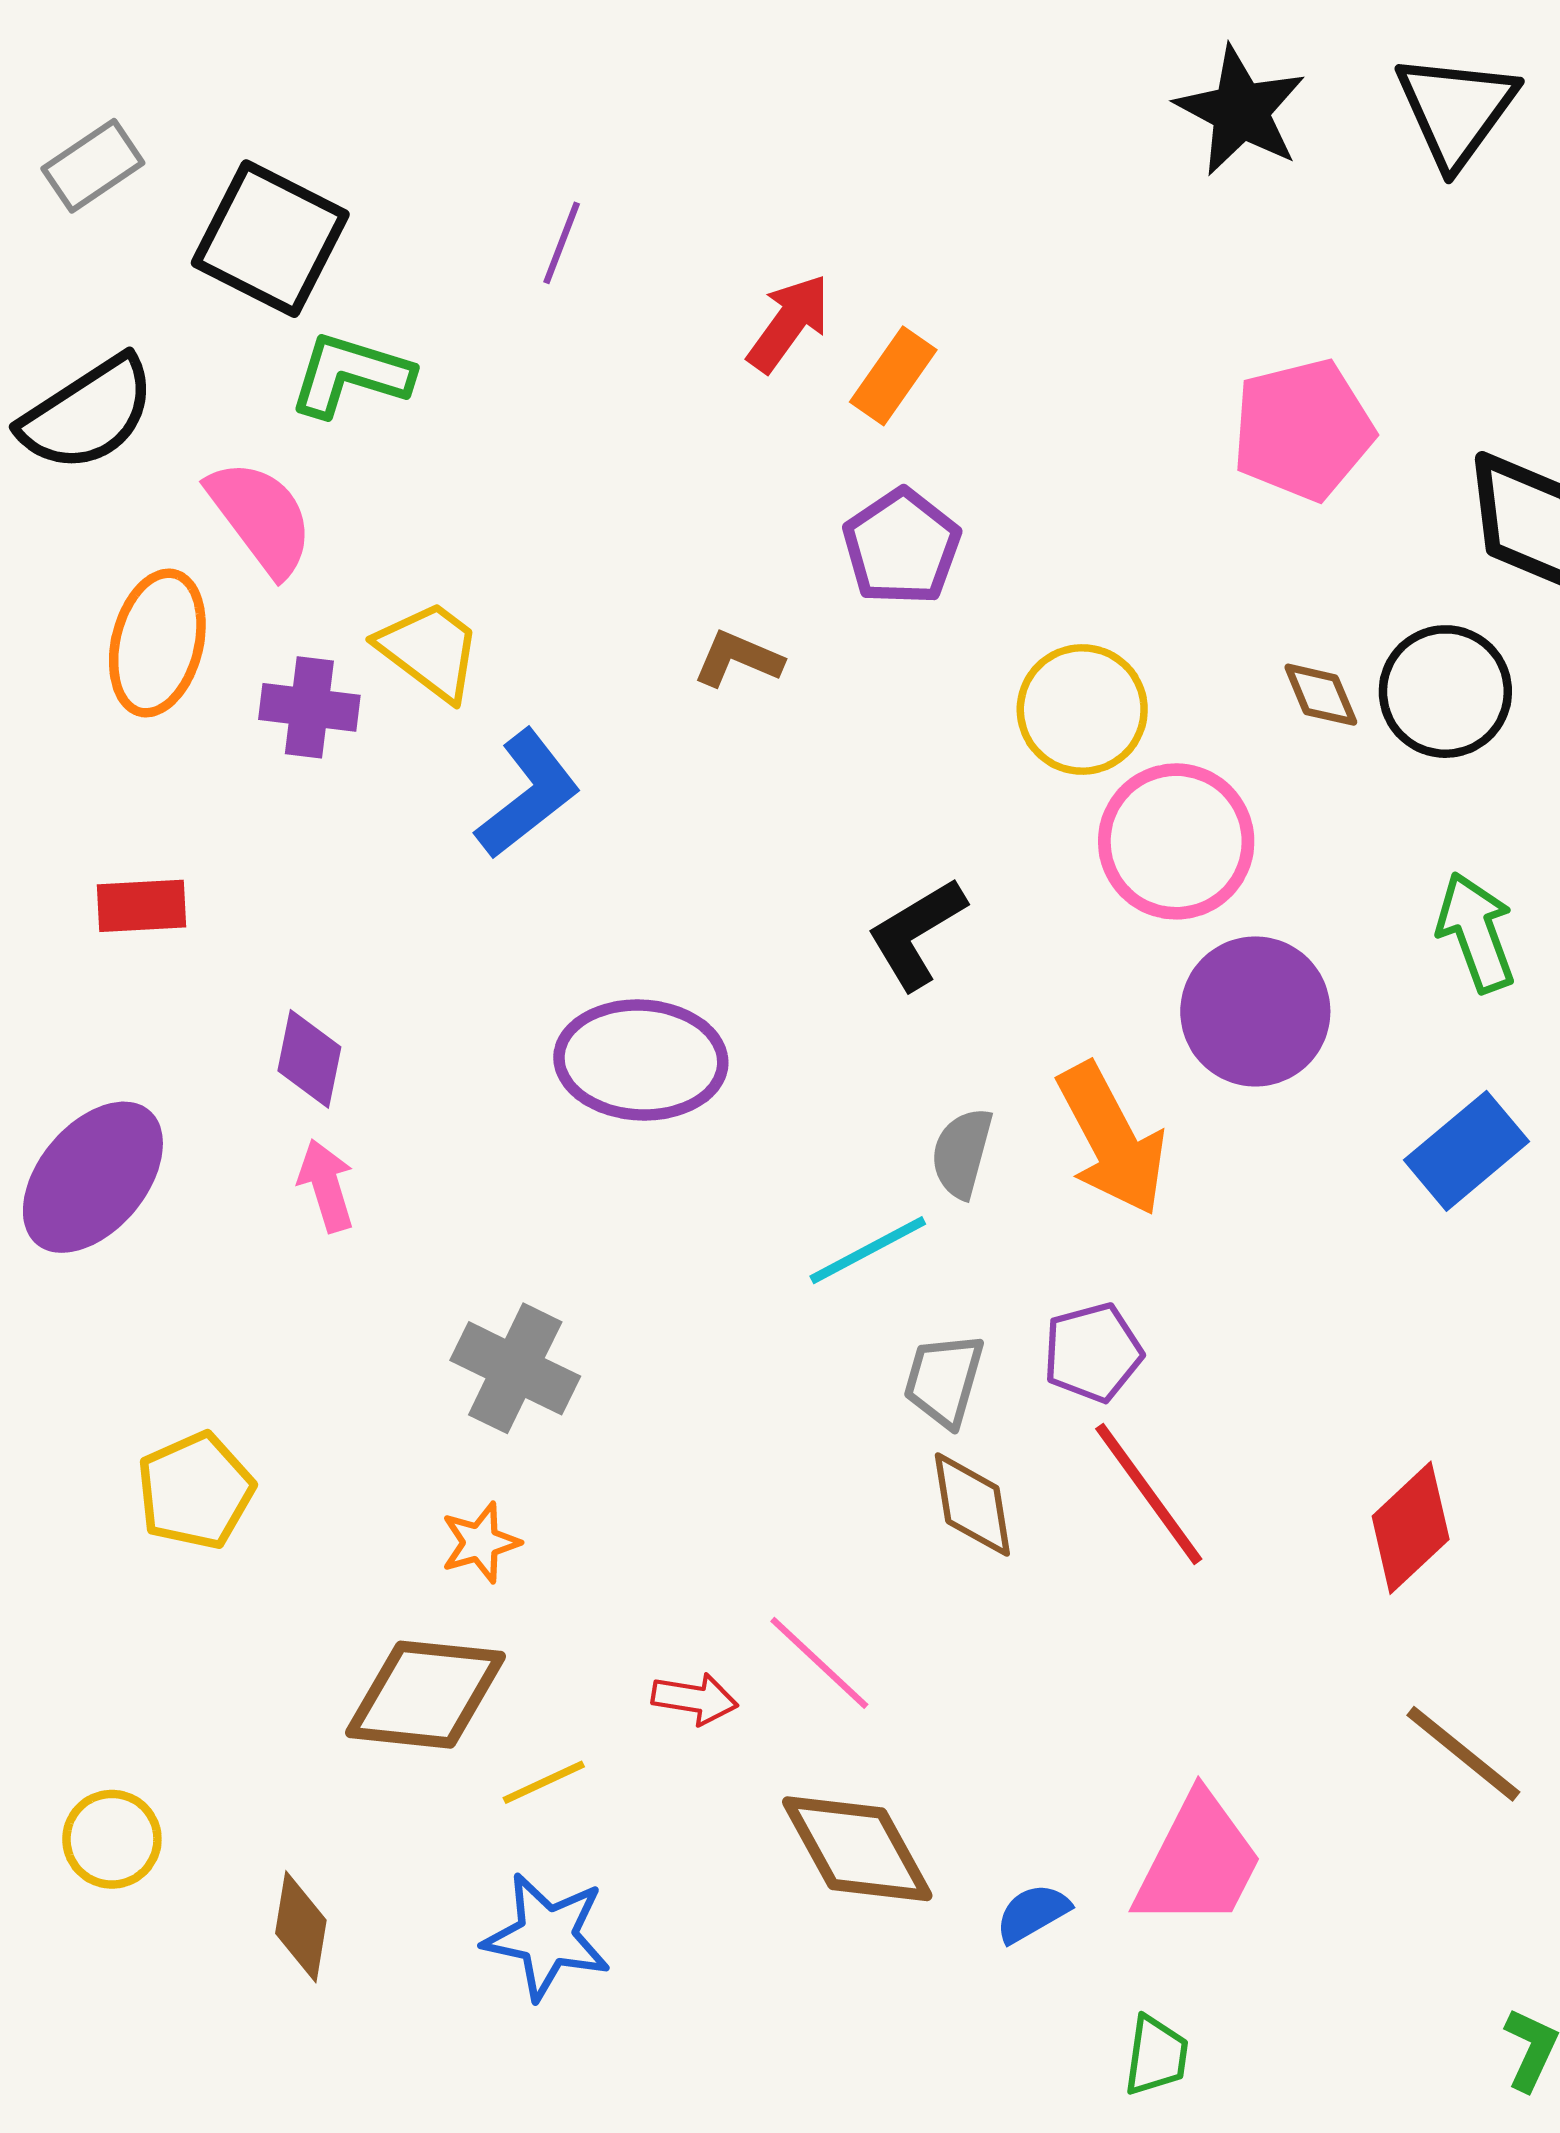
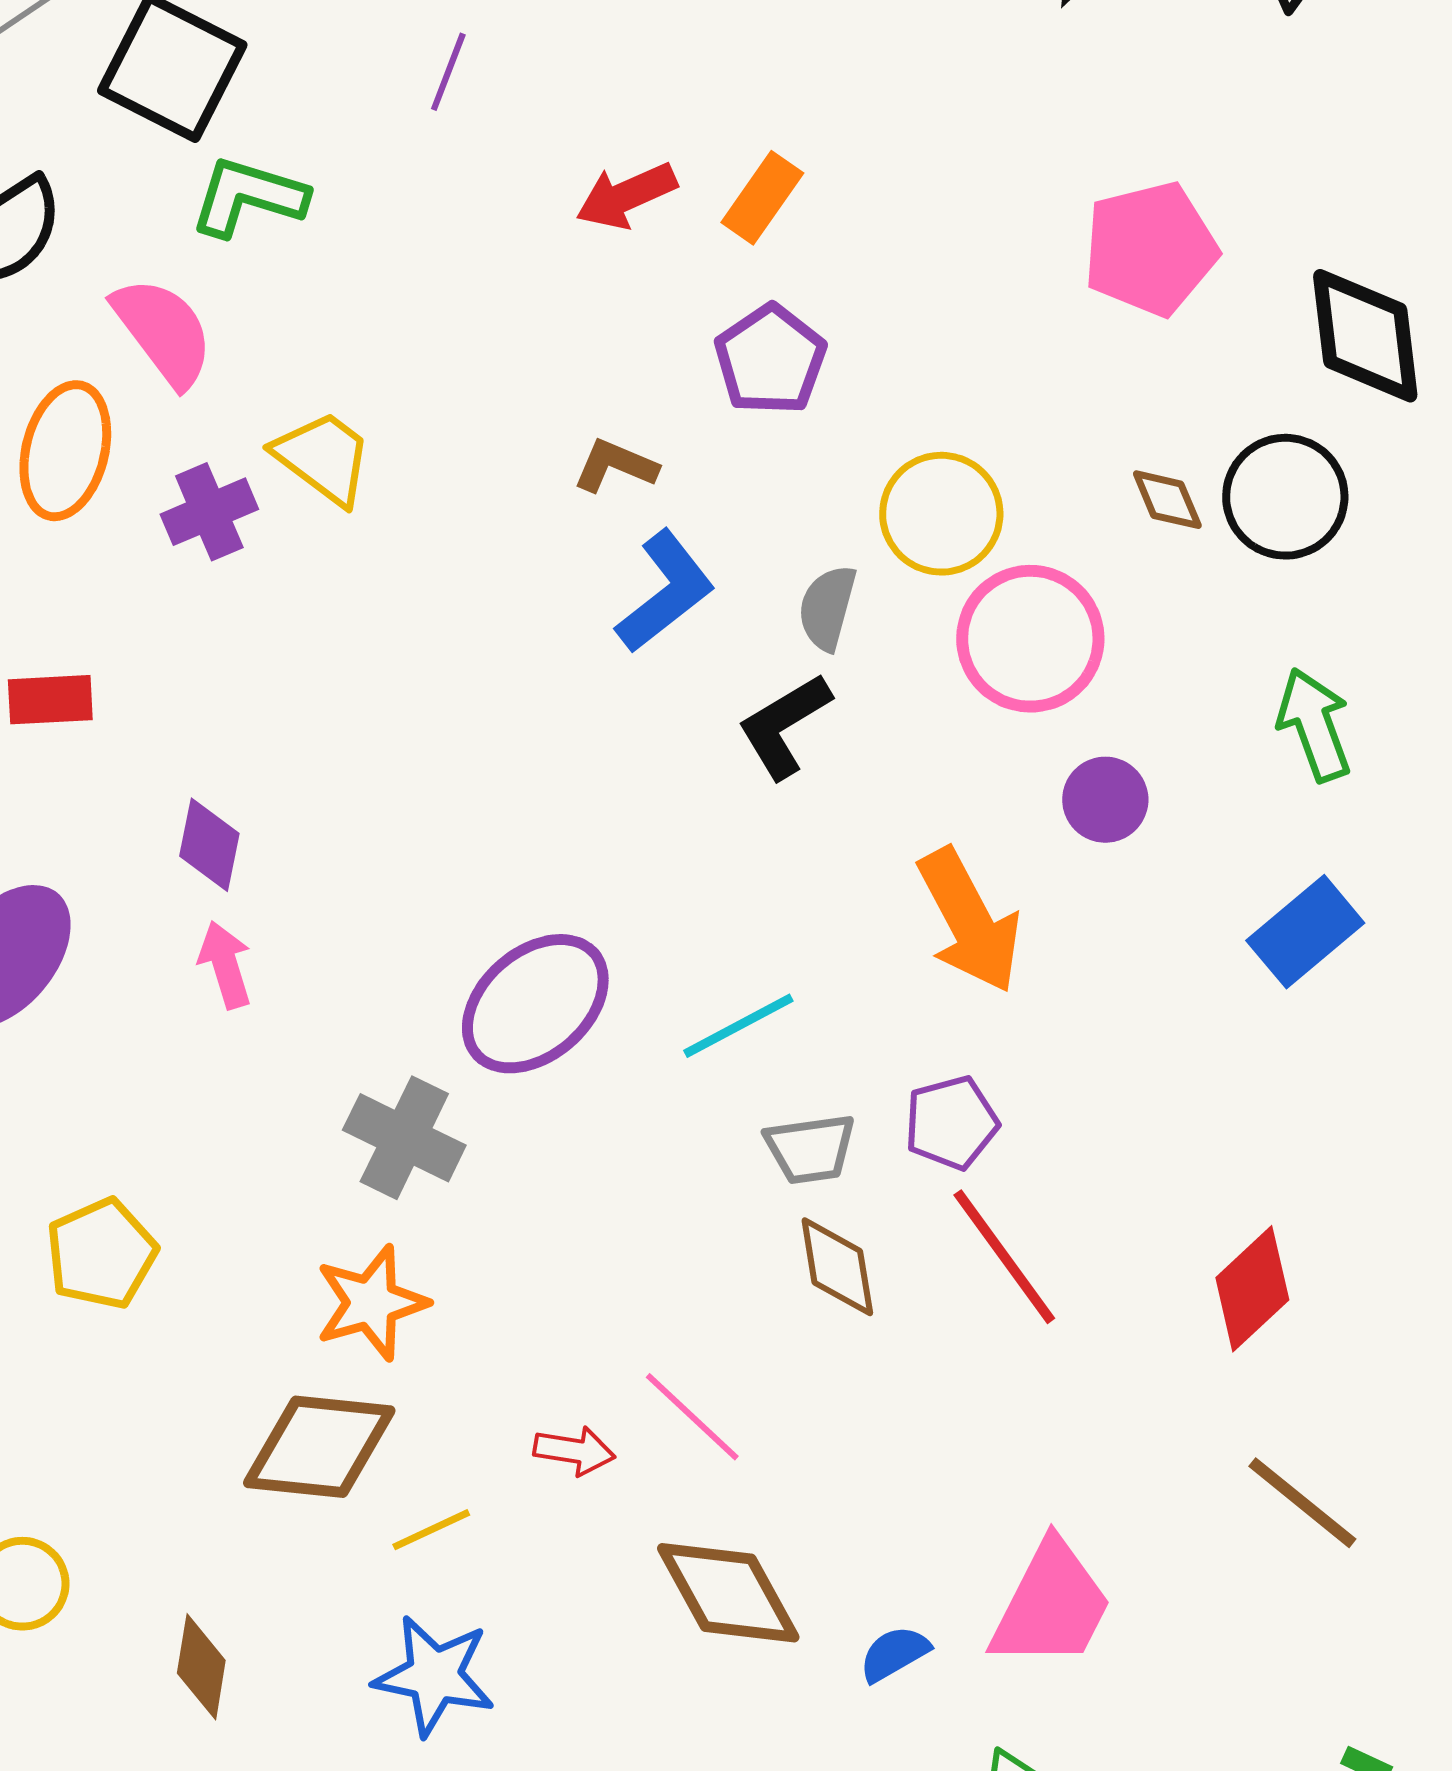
red arrow: (789, 323) -> (626, 196), moved, turned -150
purple cross: (309, 707) -> (209, 512), turned -30
blue L-shape: (528, 794) -> (665, 592), moved
purple circle: (1255, 1011) -> (1105, 800), size x0.6
purple ellipse: (641, 1060) -> (535, 1004), moved, turned -44
gray semicircle: (962, 1153) -> (827, 608), moved
gray trapezoid: (944, 1380) -> (810, 1149), turned -114
orange star: (480, 1543) -> (371, 1303), size x1.5

